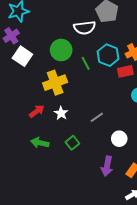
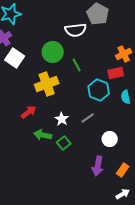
cyan hexagon: (108, 55) -> (99, 90), moved
white star: (61, 113) -> (62, 119), moved
green arrow: (40, 143) -> (43, 135), moved

